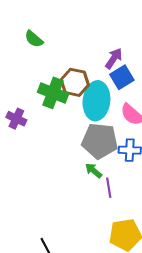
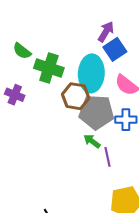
green semicircle: (34, 39) -> (22, 51), moved
brown hexagon: (75, 82) -> (76, 96), moved

